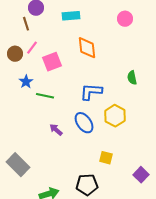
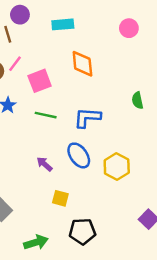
green line: (45, 96) -> (46, 115), moved
yellow hexagon: (115, 116) -> (117, 166), moved
yellow square: (106, 158) -> (60, 198), moved

